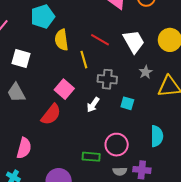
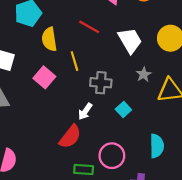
red line: (100, 40) -> (89, 27), moved
pink square: (64, 89) -> (44, 77), moved
cyan square: (127, 103) -> (123, 110), turned 32
red semicircle: (51, 114) -> (70, 137), moved

